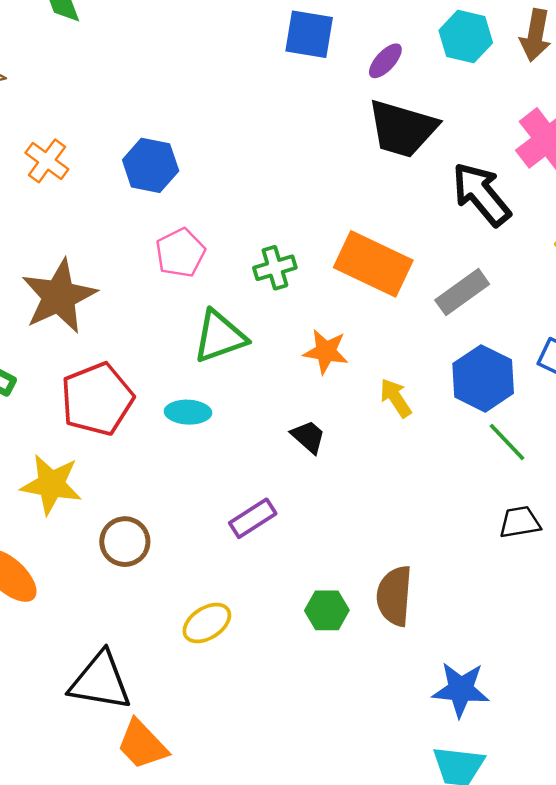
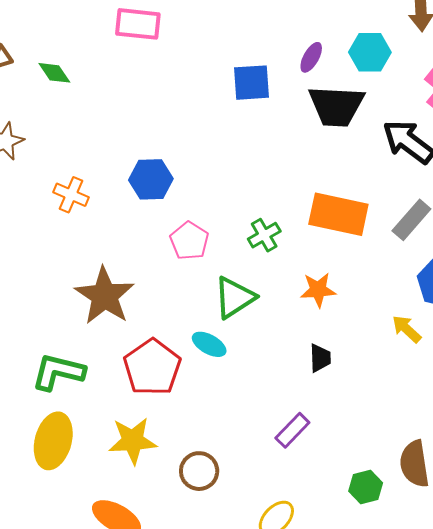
blue square: (309, 34) -> (251, 83), moved
cyan hexagon: (466, 37) -> (370, 52), moved
yellow arrow: (396, 398) -> (407, 329), moved
cyan ellipse: (188, 412) -> (209, 344), moved, turned 40
black trapezoid: (308, 437) -> (320, 358), turned 60

